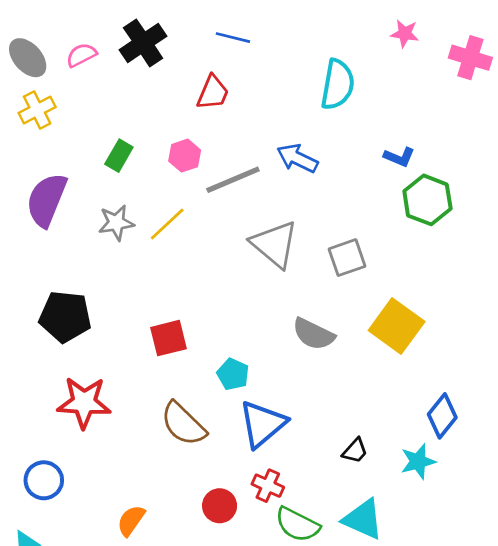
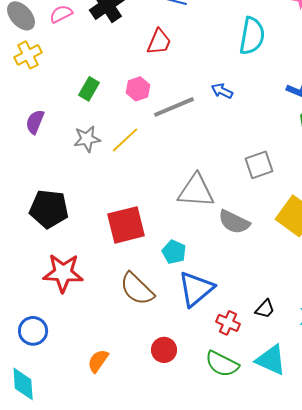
blue arrow: (297, 158) -> (222, 91), size x0.7
purple semicircle: (46, 200) -> (35, 122), size x0.6
gray triangle: (275, 244) -> (196, 191), moved, turned -36
red square: (169, 338) -> (126, 225), size x1.4
red cross: (268, 486) -> (228, 323), moved

